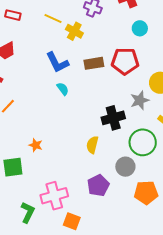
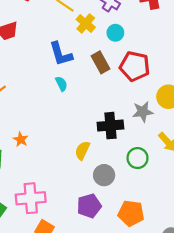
cyan circle: (140, 28) -> (115, 33), moved
brown rectangle: (94, 63) -> (100, 62), turned 60
green circle: (143, 142) -> (137, 158), size x0.7
gray circle: (125, 167) -> (104, 175), moved
purple pentagon: (98, 185) -> (89, 206), moved

